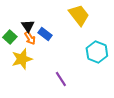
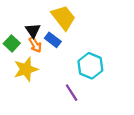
yellow trapezoid: (79, 15) -> (63, 18), moved
cyan hexagon: (97, 52) -> (90, 66), moved

